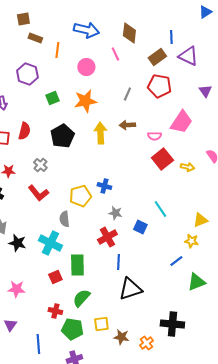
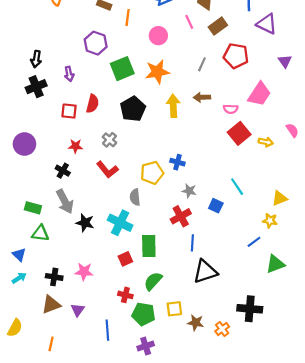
brown rectangle: (157, 57) -> (218, 26), moved
green square: (52, 98) -> (122, 69), size x1.6

